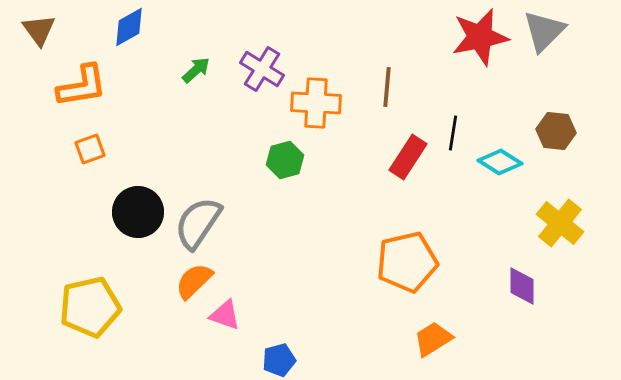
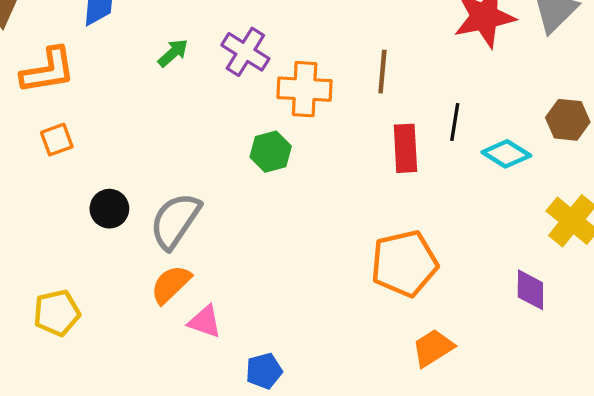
red rectangle: (408, 157) -> (405, 148), turned -36
black circle: (138, 212) -> (109, 209), size x0.7
yellow pentagon: (90, 307) -> (57, 313), size x0.7

